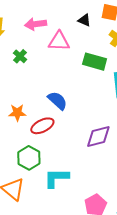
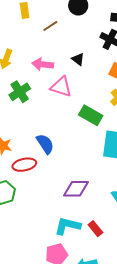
black triangle: (84, 20) -> (78, 59), moved
green cross: (20, 56) -> (20, 92), size x1.5
cyan L-shape: (56, 178) -> (68, 226), moved

